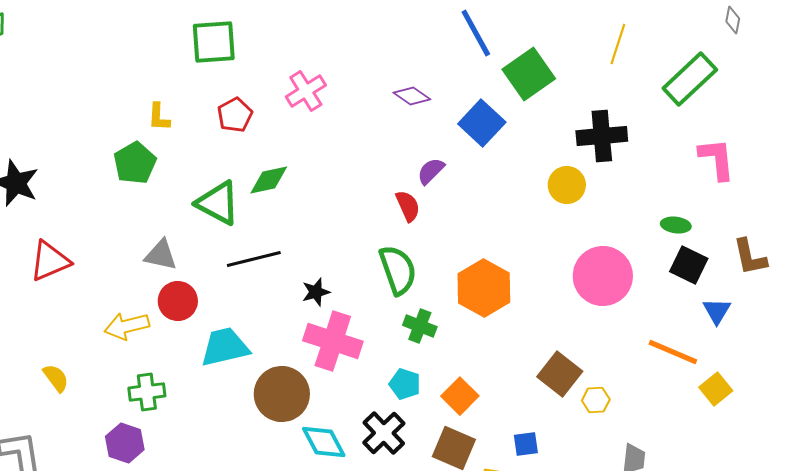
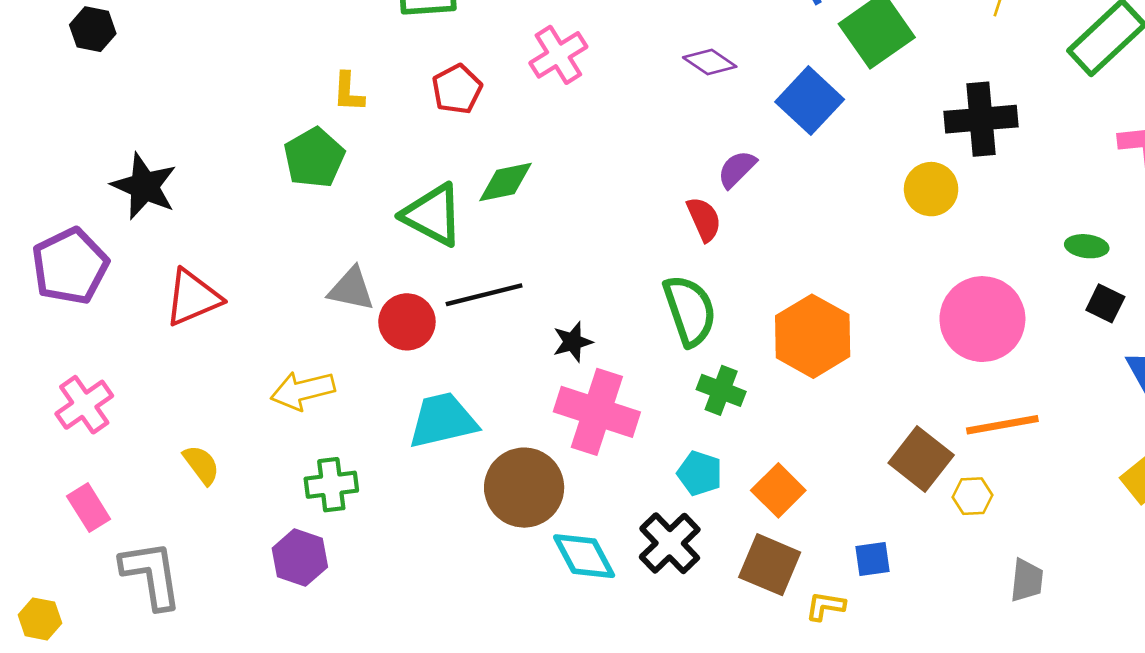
black square: (689, 265) -> (1105, 303), size x0.7
red circle: (178, 301) -> (407, 322), moved
orange line: (673, 352) -> (1002, 425), moved, turned -33

